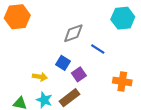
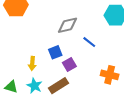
blue square: (63, 63) -> (55, 52), turned 32
yellow arrow: (40, 77) -> (32, 63), turned 80

